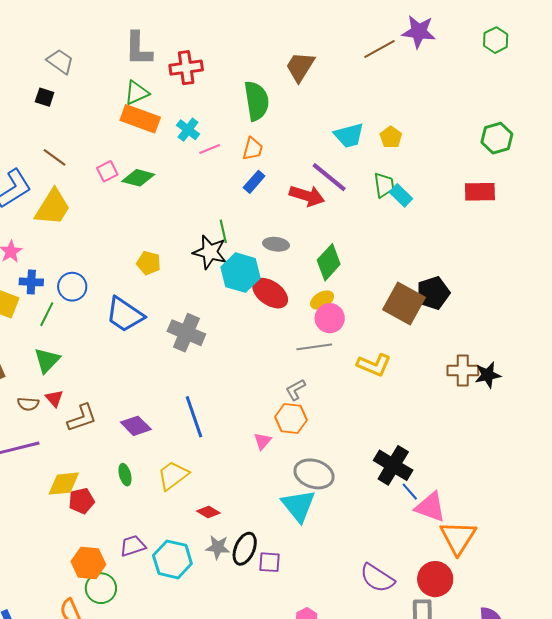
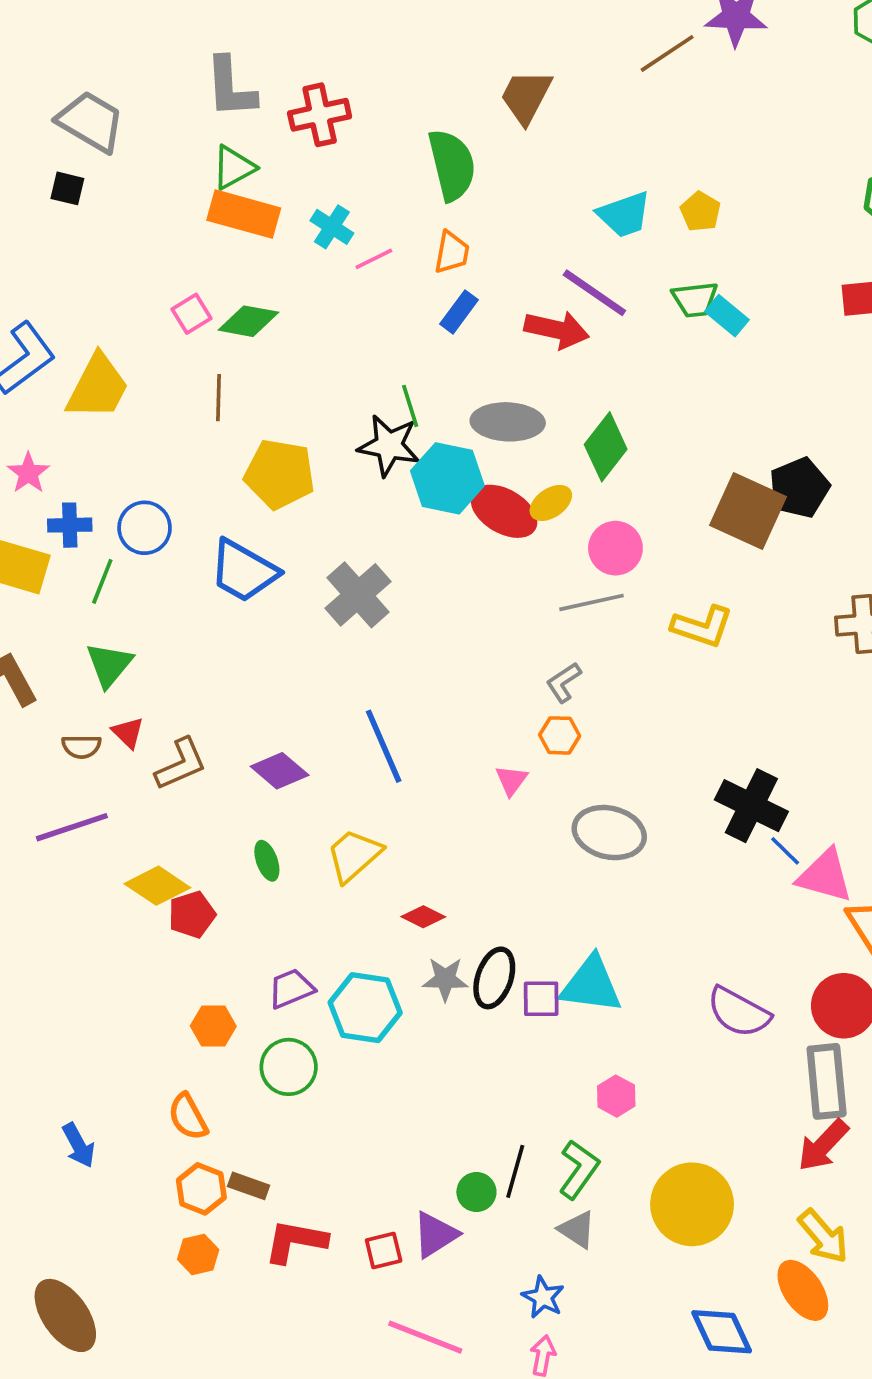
gray trapezoid: (60, 61) -> (91, 121), size x1.4
brown line: (54, 157) -> (219, 398), moved, turned 60
green trapezoid: (384, 185) -> (695, 299), turned 96
gray ellipse: (276, 244) -> (508, 422), size x1.5
yellow pentagon: (149, 263) -> (280, 474), size x1.6
yellow ellipse: (322, 300) -> (551, 503), moved
gray cross: (186, 333) -> (358, 595), turned 30
orange hexagon: (291, 419) -> (560, 735), size x0.7
yellow diamond: (64, 484) -> (157, 886), turned 44
cyan triangle: (298, 506) -> (591, 985), moved, turned -39
orange hexagon: (88, 563) -> (213, 1026), size x0.7
green circle: (101, 588) -> (289, 1067), moved

